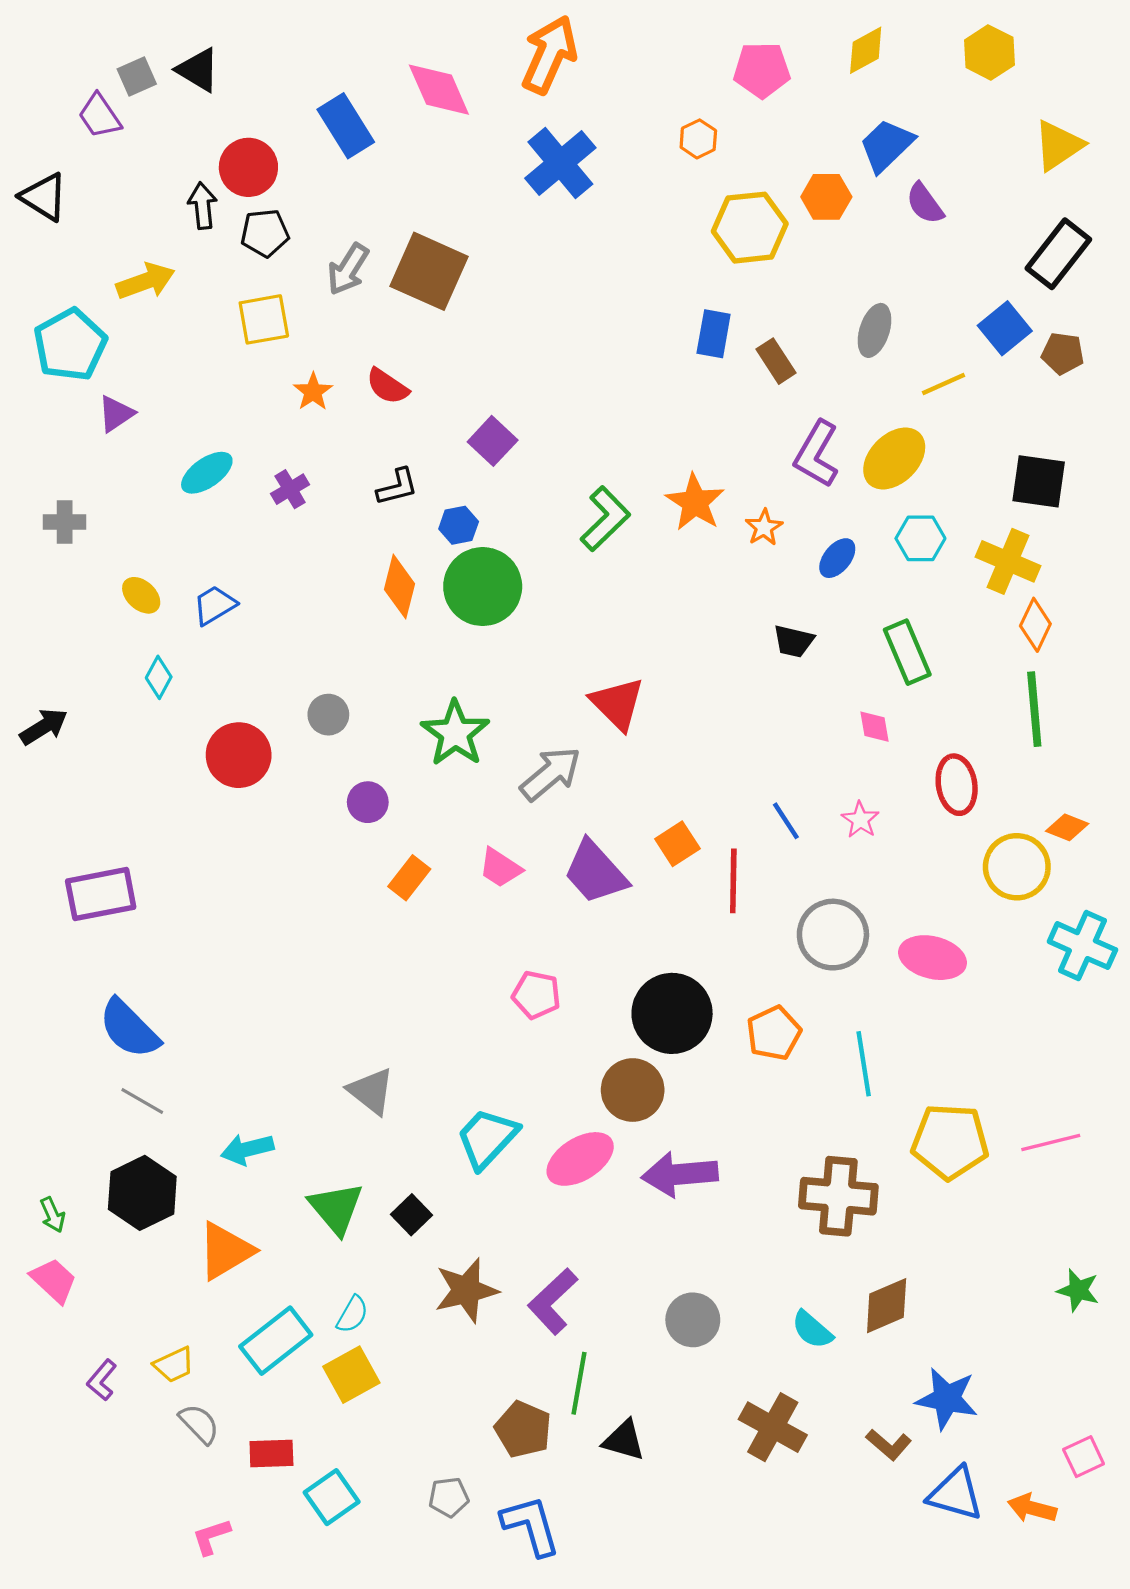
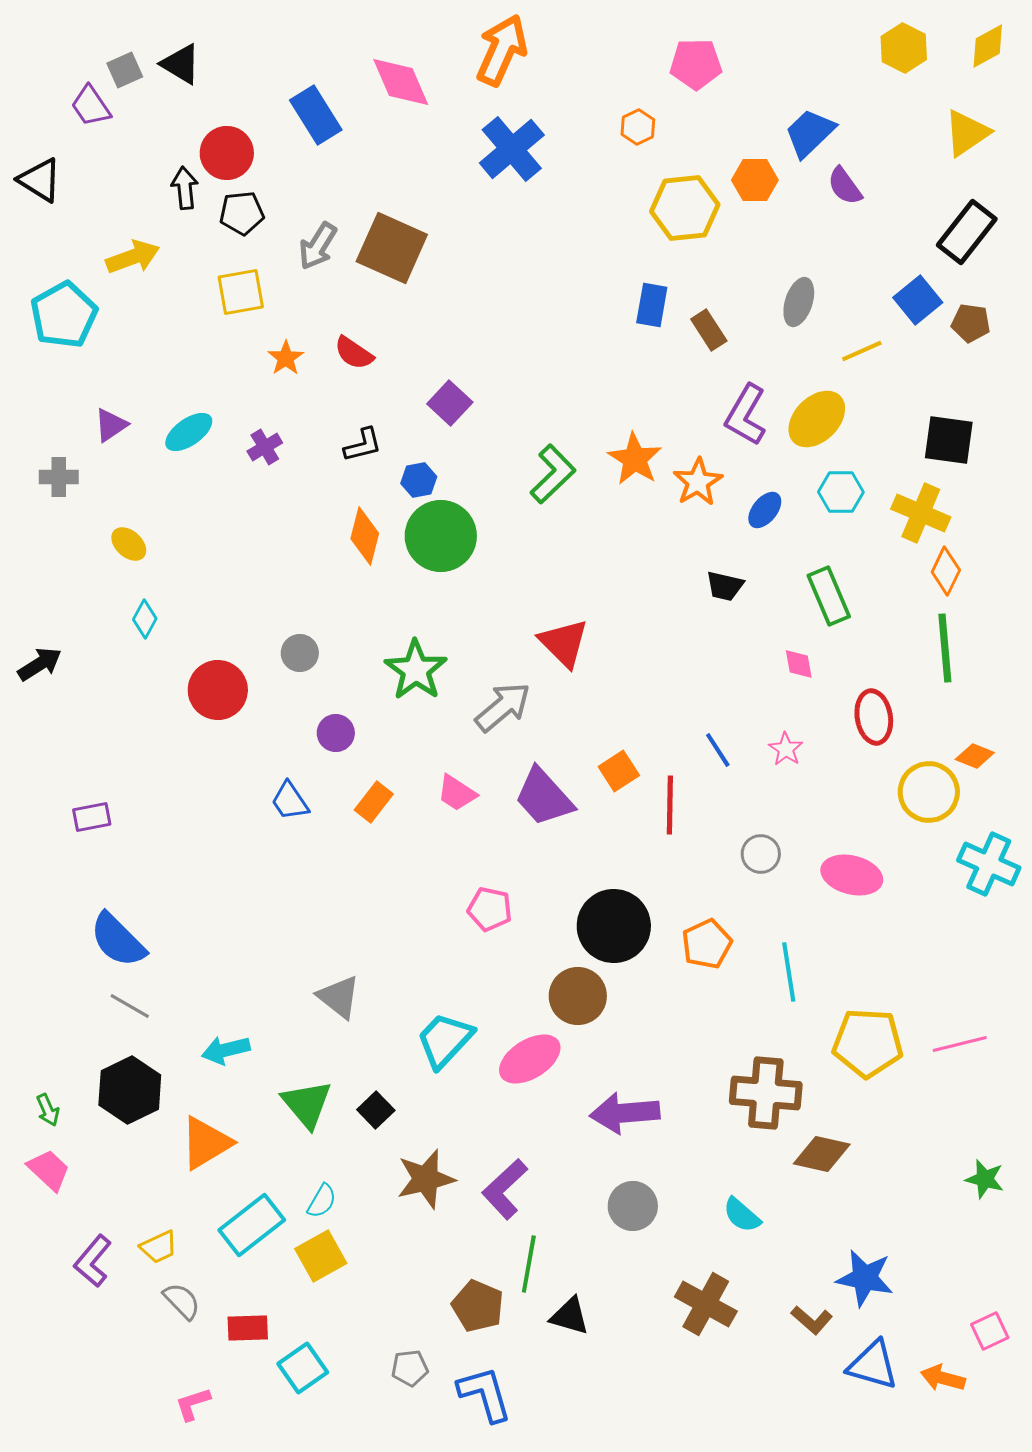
yellow diamond: (866, 50) -> (988, 46), moved
purple triangle: (116, 414) -> (111, 425), moved
orange star: (764, 527) -> (698, 482), size x1.4
blue trapezoid: (215, 605) -> (290, 801), moved, turned -93
purple rectangle: (101, 894) -> (92, 817), size x0.6
gray circle: (833, 935) -> (761, 854), size x0.6
purple arrow: (680, 1174) -> (625, 1113), moved
brown diamond: (887, 1306) -> (822, 1154), moved, turned 36
purple L-shape: (102, 1380) -> (93, 1261), size x1.4

